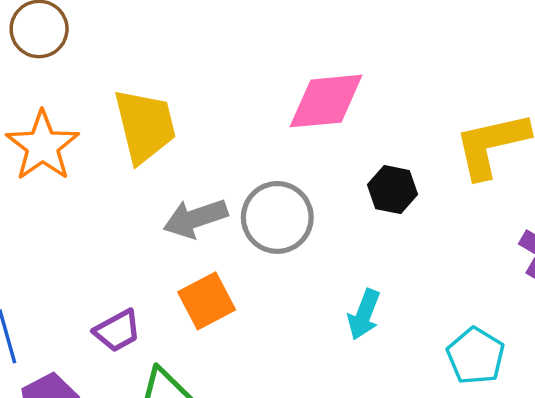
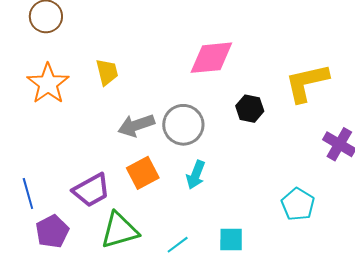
yellow trapezoid: (145, 126) -> (107, 72), size x0.6
cyan arrow: (364, 314) -> (196, 175), moved
purple trapezoid: (117, 331) -> (91, 190), size x1.4

